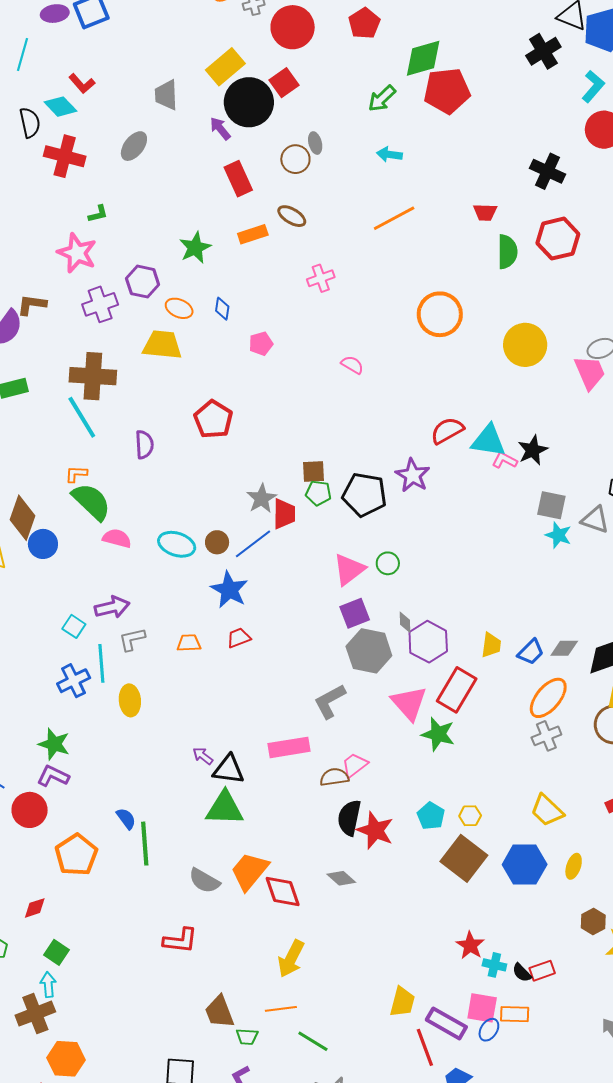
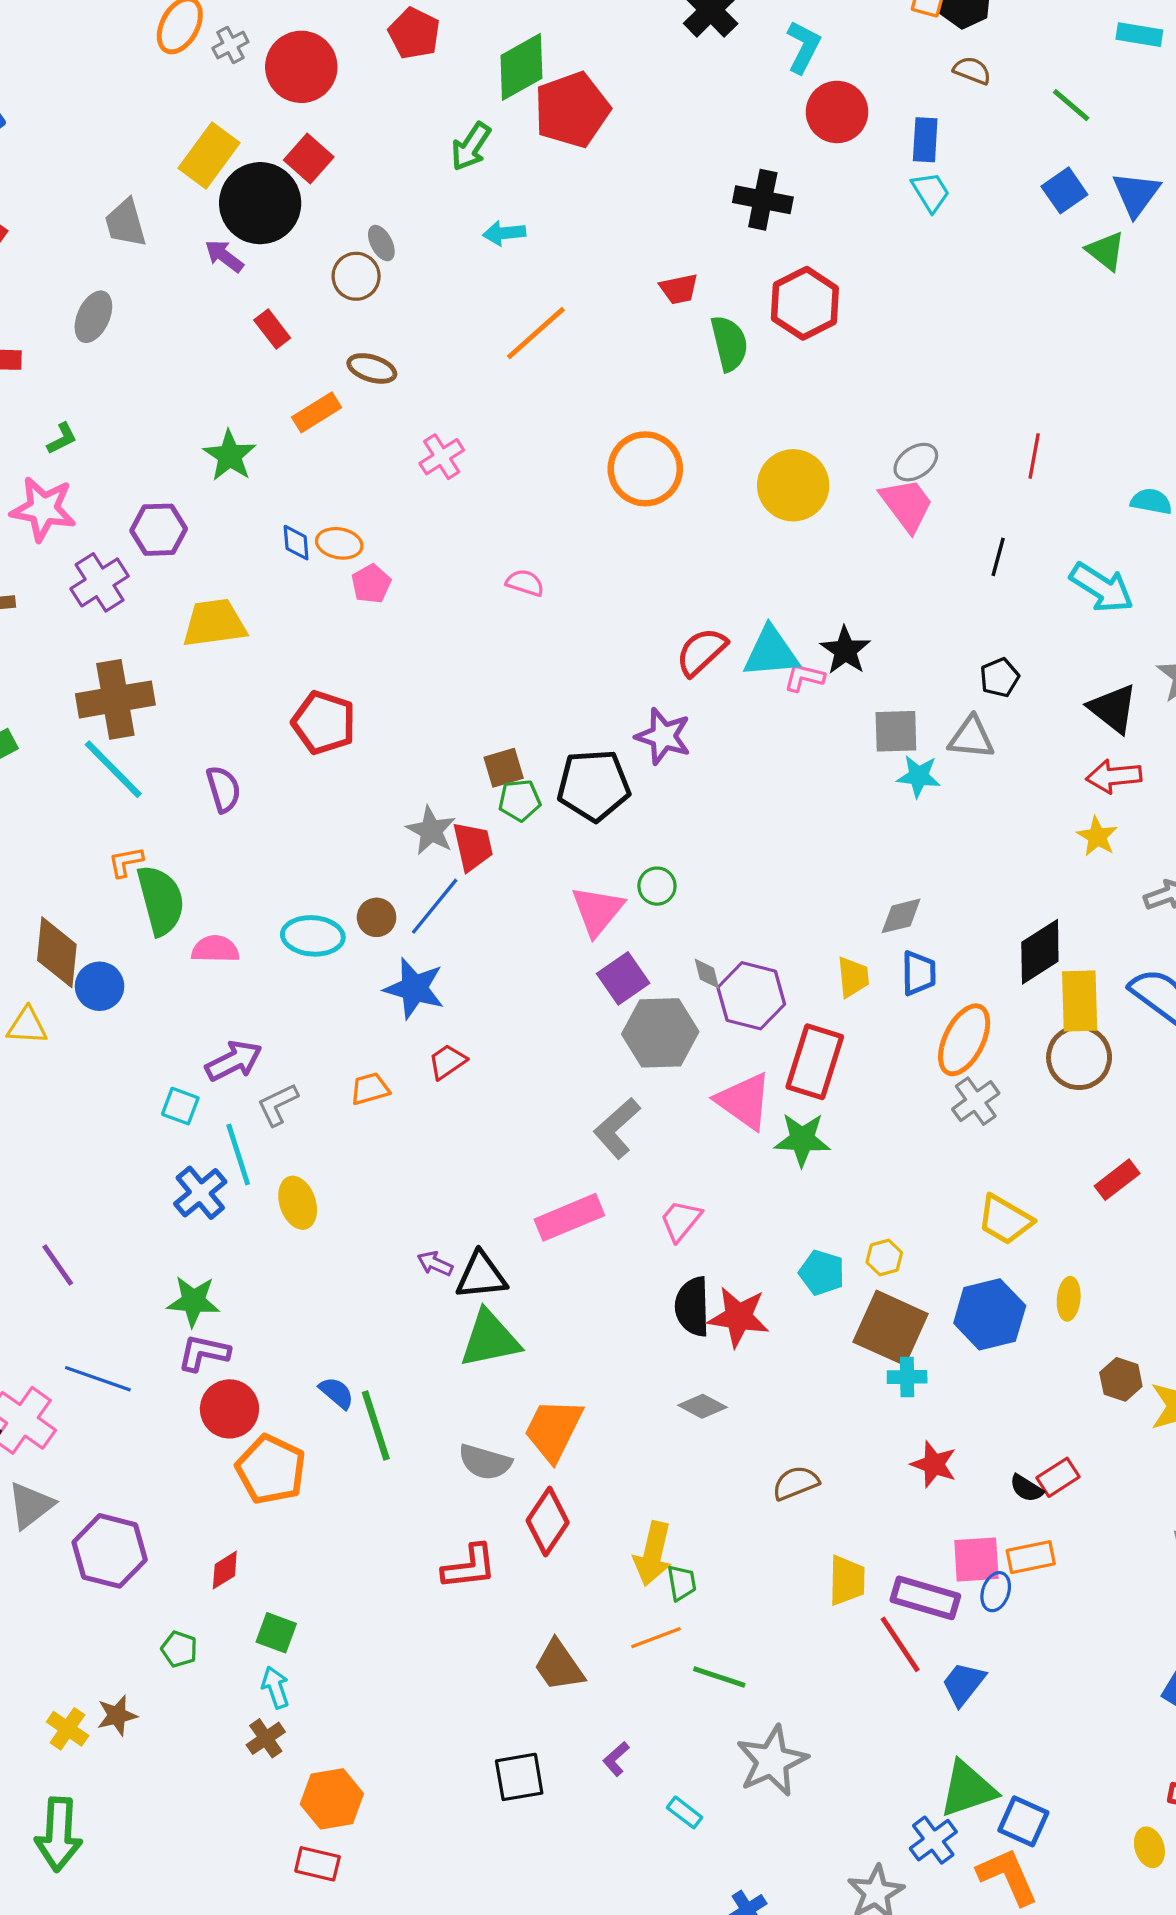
red rectangle: (238, 179) -> (272, 329), size x0.7
orange ellipse: (179, 308) -> (339, 543), moved
green semicircle: (91, 502) -> (161, 900), turned 45
gray diamond: (564, 648) -> (901, 916), moved
blue trapezoid: (531, 652) -> (919, 973), turned -32
brown semicircle: (334, 777) -> (796, 1483), moved
red circle: (30, 810) -> (229, 1409), moved
red diamond: (283, 892) -> (548, 1522), moved, turned 66
cyan cross: (494, 965) -> (907, 1377), moved
brown cross: (35, 1014) -> (266, 1738), size x0.6
green trapezoid: (247, 1037) -> (682, 1583), moved, turned -90

